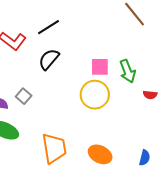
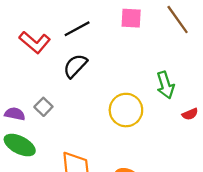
pink square: (100, 67) -> (131, 18), moved
red semicircle: (150, 95) -> (190, 114), turned -32

